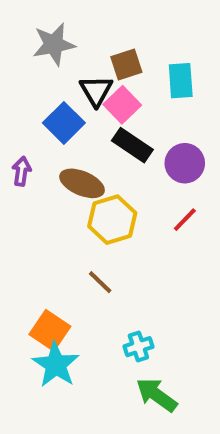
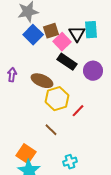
brown square: (126, 64) -> (51, 31), moved
black triangle: (96, 91) -> (77, 34), moved
blue square: (64, 123) -> (33, 35), moved
red line: (185, 220) -> (78, 111), moved

